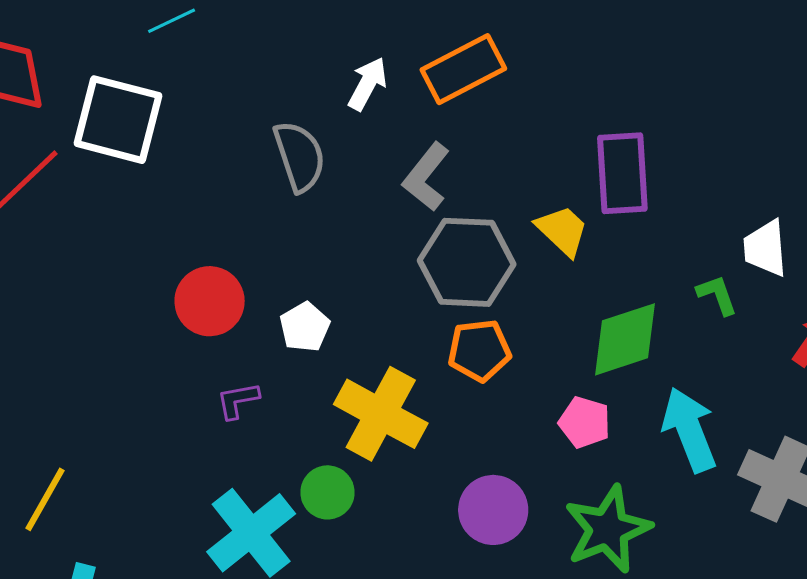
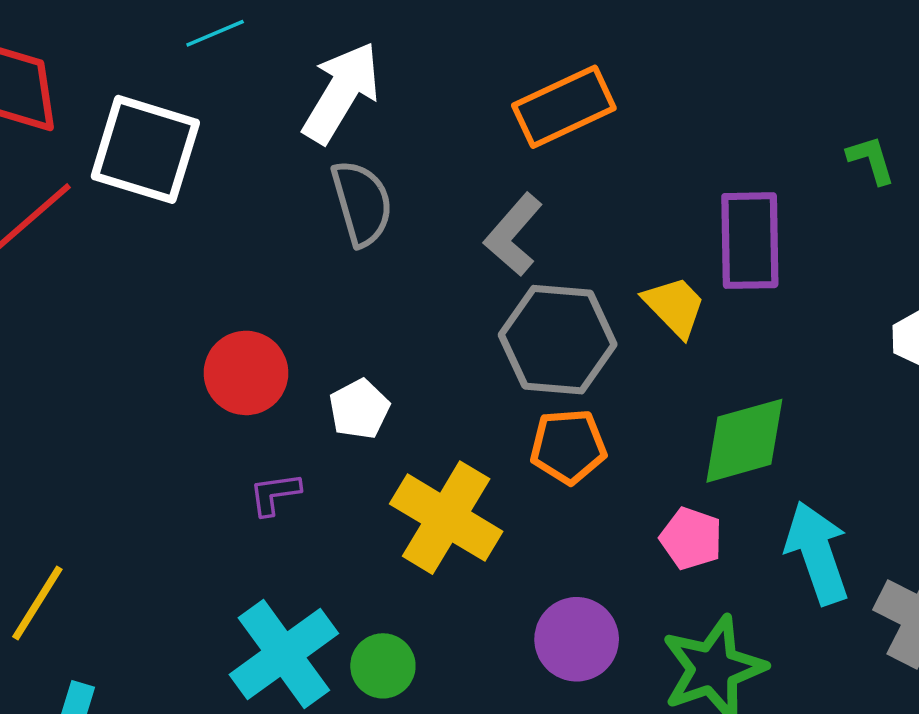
white arrow: (367, 84) -> (341, 92), moved, size x1.6
green L-shape: (717, 295) -> (871, 160), moved
green circle: (327, 492) -> (383, 666), moved

